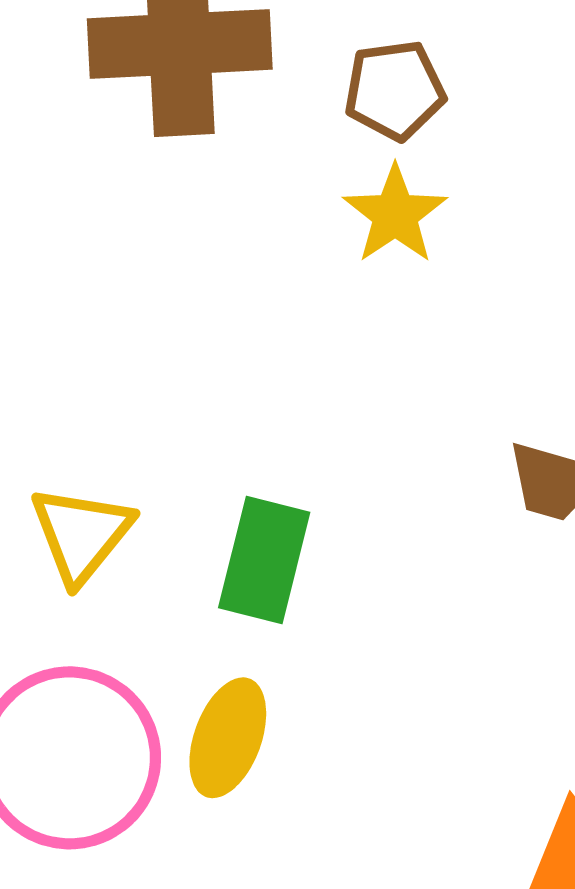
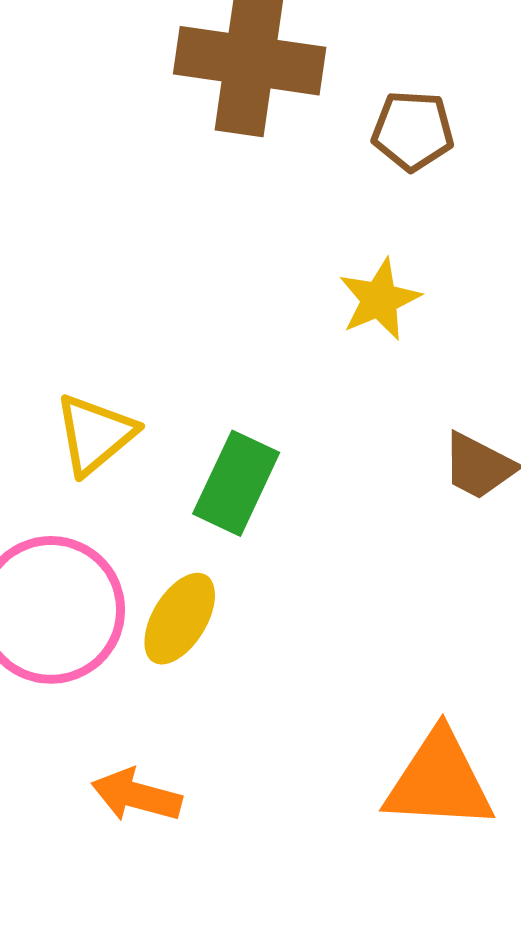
yellow star: (395, 214) -> (379, 299), moved

